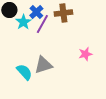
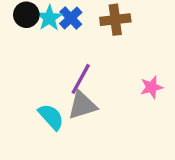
cyan star: (23, 22) -> (49, 18), moved
purple line: (42, 24) -> (81, 79), moved

